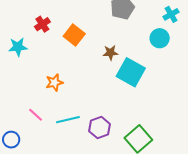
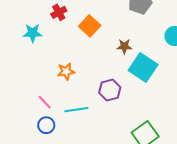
purple hexagon: (100, 128) -> (110, 90), moved
blue circle: (11, 140) -> (46, 125), moved

